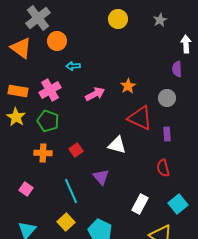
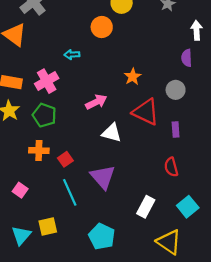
orange circle: (57, 41) -> (102, 27), moved
pink arrow: (95, 94) -> (96, 102), moved
white triangle: (117, 145) -> (112, 133), moved
red square: (76, 150) -> (65, 159), moved
purple triangle: (101, 177) -> (103, 177), size x1.4
yellow square: (66, 222) -> (48, 227), moved, turned 30

